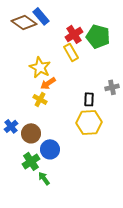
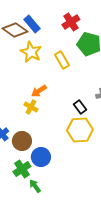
red cross: (74, 34) -> (71, 22), moved
yellow star: (40, 67) -> (31, 52), moved
black rectangle: (89, 99) -> (80, 107), turned -40

